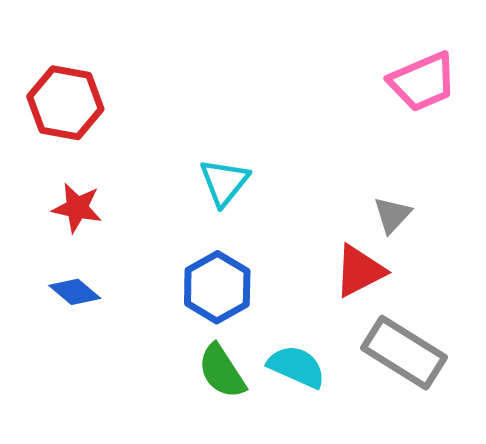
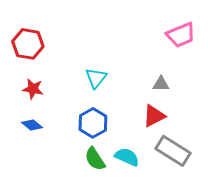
gray triangle: (392, 215) -> (161, 84), moved, turned 48

